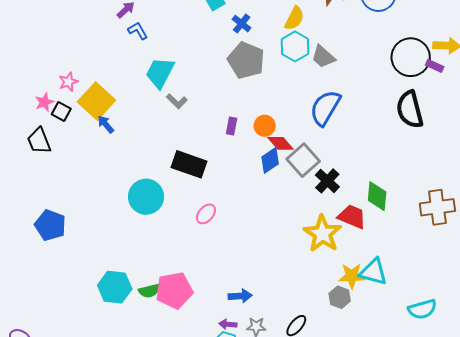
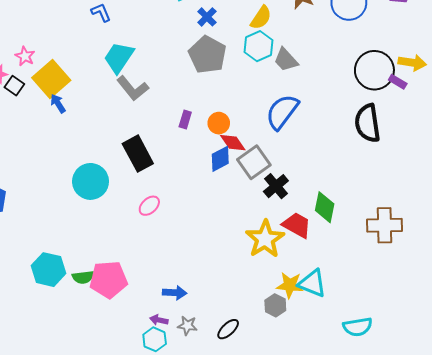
pink star: (68, 82) -> (25, 56), turned -30
gray L-shape: (177, 101) -> (133, 88), size x1.5
black rectangle: (189, 164) -> (138, 154), turned 36

